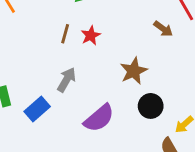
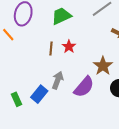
blue rectangle: (37, 109) -> (39, 94), moved
purple semicircle: (99, 118) -> (84, 87), moved

